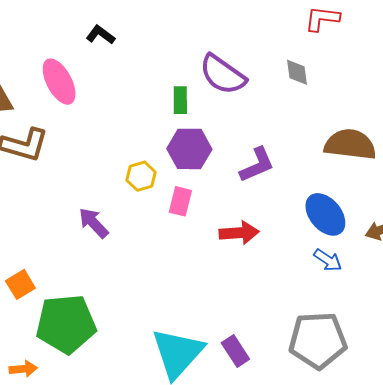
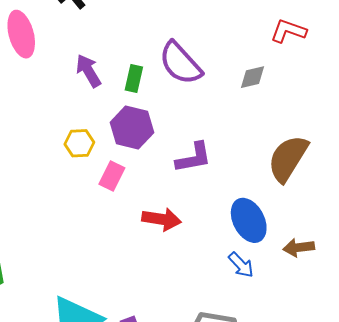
gray diamond: (297, 72) -> (252, 77), turned 72
brown semicircle: (350, 144) -> (288, 158), turned -78
purple arrow: (93, 223) -> (88, 71), moved

